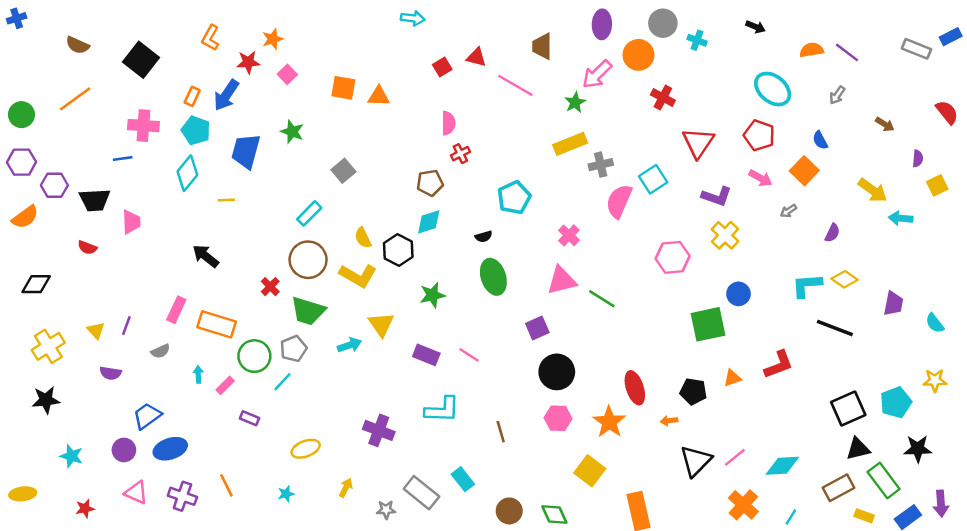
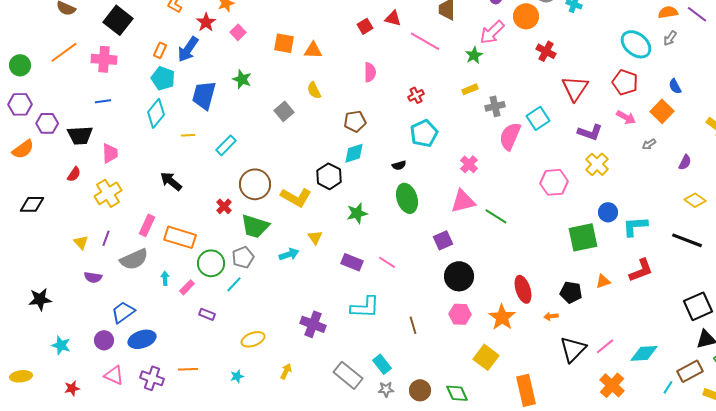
red star: (248, 62) -> (206, 22), turned -30
gray arrow: (837, 95) -> (670, 38), moved
pink cross: (143, 126) -> (104, 59), moved
yellow rectangle: (570, 144) -> (470, 89), size x0.6
red cross: (460, 154) -> (416, 95), moved
cyan rectangle: (309, 213) -> (226, 145), moved
yellow semicircle: (363, 238) -> (314, 90), moved
red semicircle: (87, 248) -> (74, 174), turned -77
cyan L-shape: (807, 285) -> (635, 226), moved
yellow triangle: (381, 324) -> (315, 237), size x0.7
yellow cross: (48, 346) -> (108, 193), moved
gray semicircle: (160, 351) -> (134, 259), size x1.8
orange line: (226, 485) -> (188, 369), turned -66
gray star: (386, 510) -> (386, 389), moved
cyan line: (791, 517) -> (668, 387), moved

